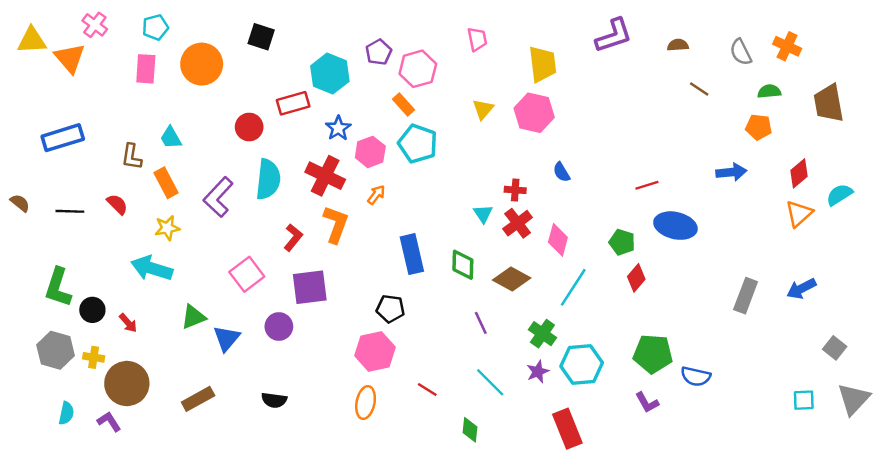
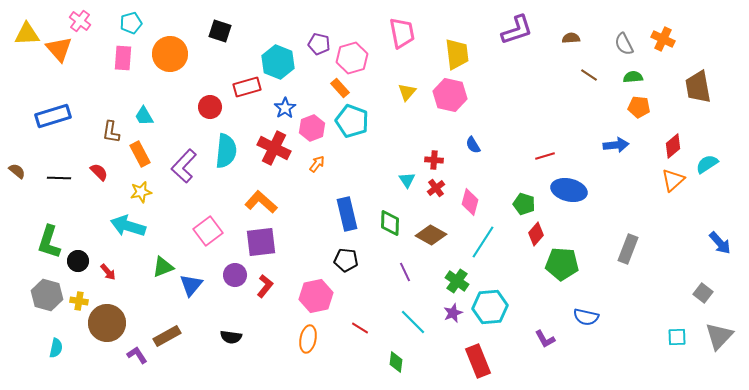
pink trapezoid: (477, 39) -> (402, 33), size x1.5
purple pentagon: (379, 52) -> (319, 44), turned -30
green semicircle: (769, 91) -> (633, 77), moved
red cross: (518, 223) -> (436, 188), size x0.7
orange L-shape: (336, 224) -> (261, 202), moved, turned -68
red L-shape: (293, 237) -> (265, 286), moved
blue arrow: (801, 288) -> (720, 243), moved, turned -105
black pentagon: (390, 309) -> (346, 260), moved
green pentagon: (653, 354) -> (562, 264), moved
purple L-shape: (109, 422) -> (137, 355), moved

